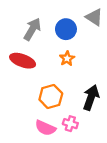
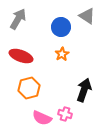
gray arrow: (32, 29) -> (18, 19), moved
orange hexagon: (51, 96) -> (29, 88), moved

